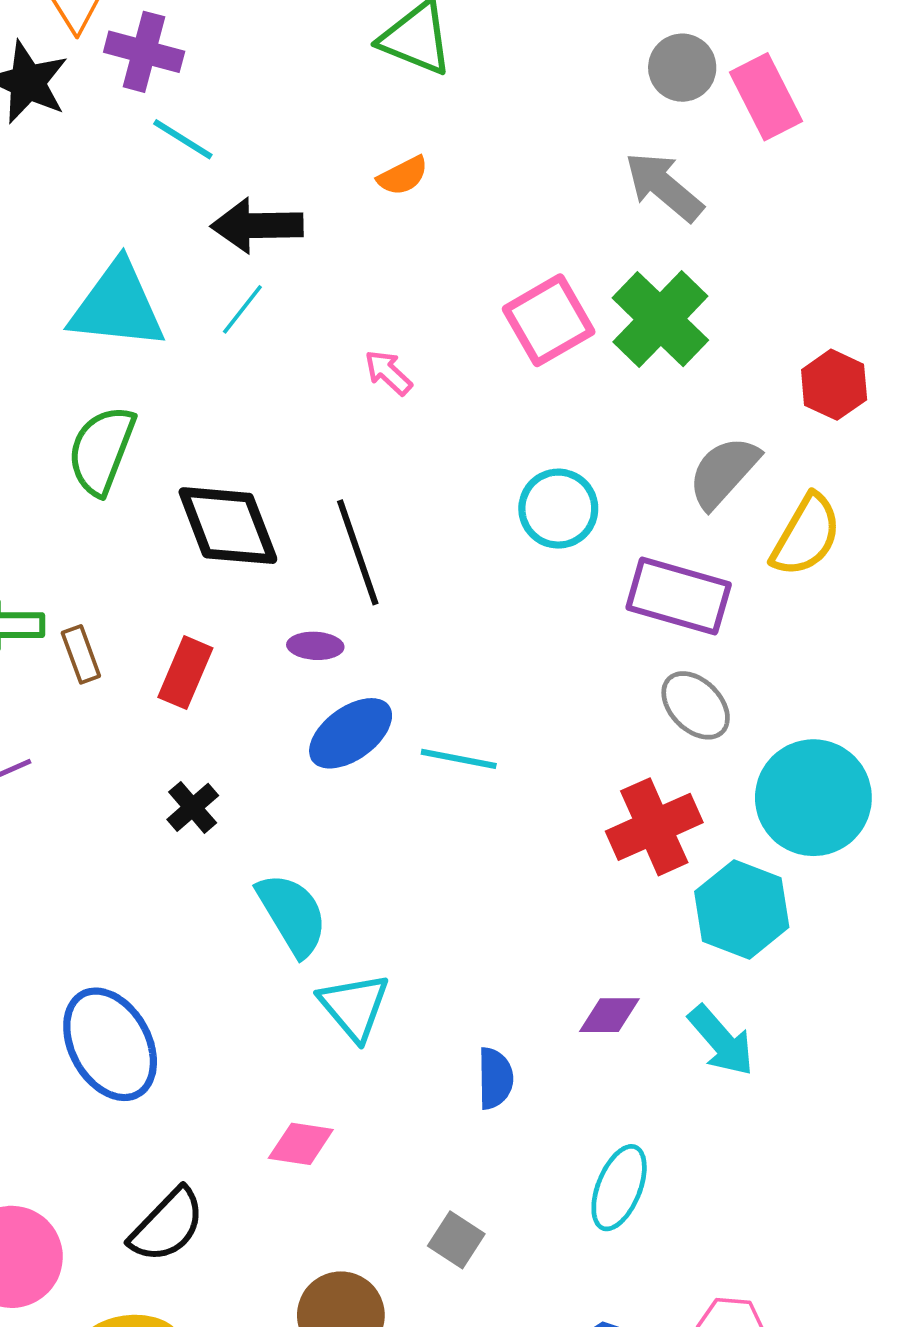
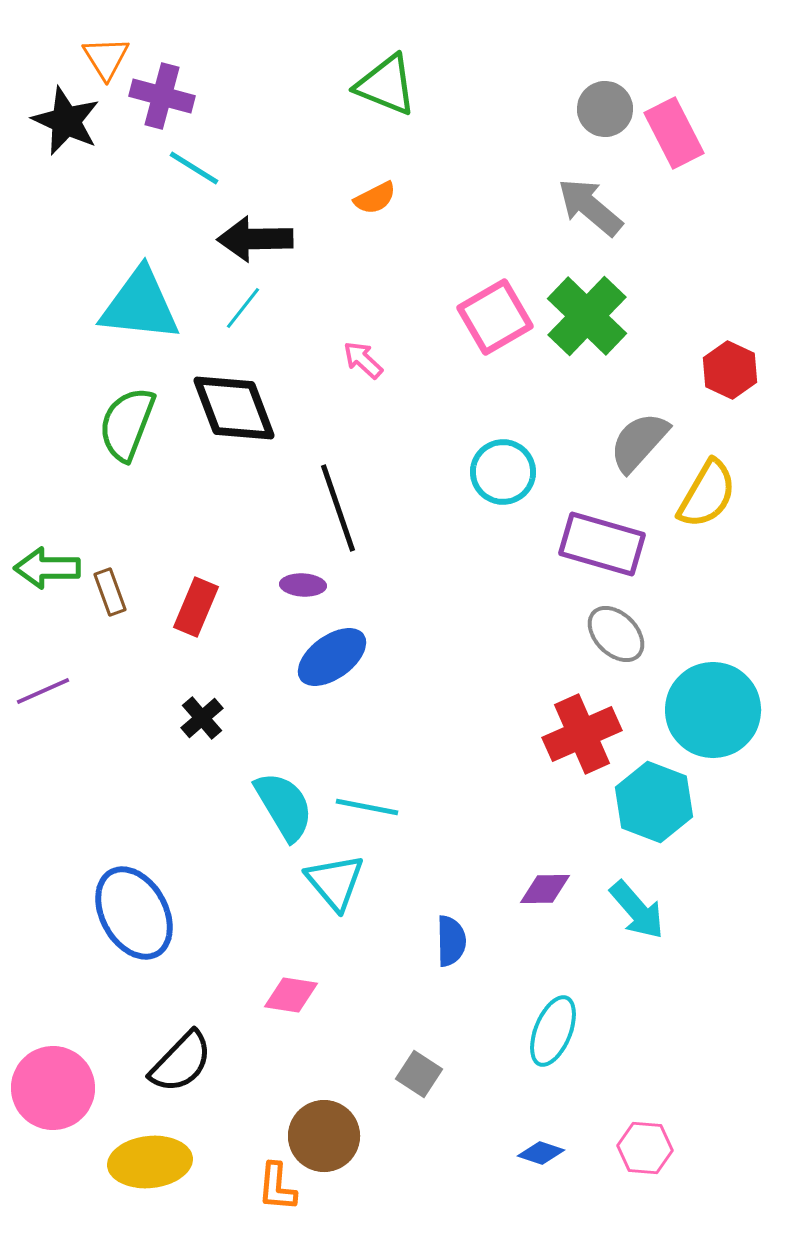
black diamond: (228, 526) -> (234, 408), moved
cyan line: (459, 759) -> (367, 807), moved

